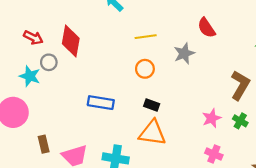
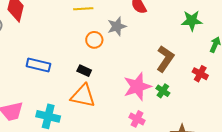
orange circle: (145, 69) -> (94, 40), moved
pink star: (212, 118) -> (137, 87), size x1.6

